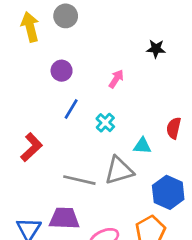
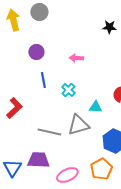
black star: (156, 49) -> (109, 27), moved
pink arrow: (116, 79) -> (76, 58), turned -120
blue line: (71, 109) -> (43, 80), turned -42

